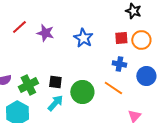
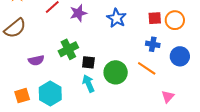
purple star: (45, 33) -> (78, 13), turned -30
green cross: (28, 85) -> (68, 49), moved
cyan arrow: (55, 103) -> (88, 83), turned -66

